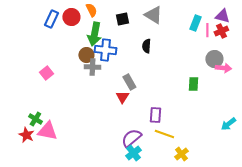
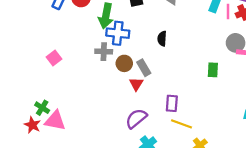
black semicircle: (146, 46) -> (162, 39), moved
brown circle: (86, 55) -> (124, 63), moved
purple semicircle: (131, 138) -> (136, 119), moved

